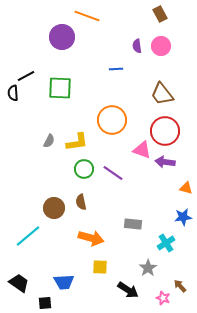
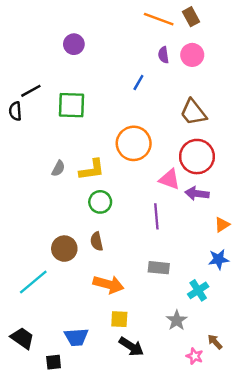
orange line: (87, 16) -> (159, 19), moved
purple circle: (62, 37) -> (74, 44), size x0.7
blue line: (116, 69) -> (138, 82), turned -56
purple line: (113, 173) -> (156, 216), moved, turned 50
orange triangle: (186, 188) -> (222, 225), turned -48
black arrow: (128, 290) -> (131, 347), moved

